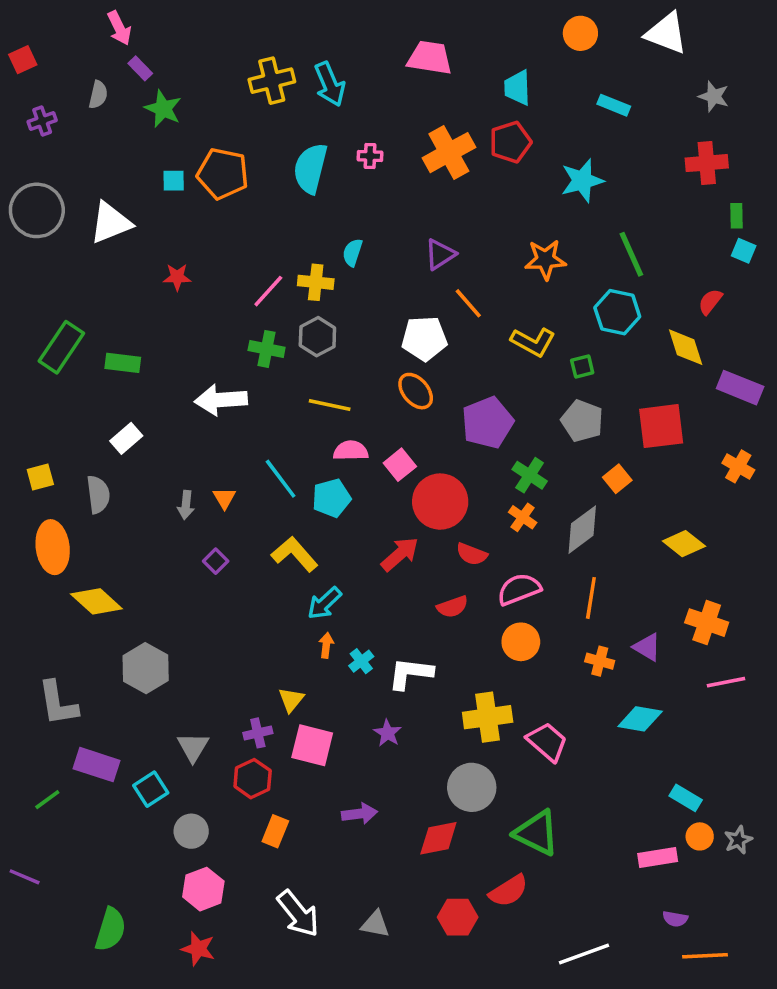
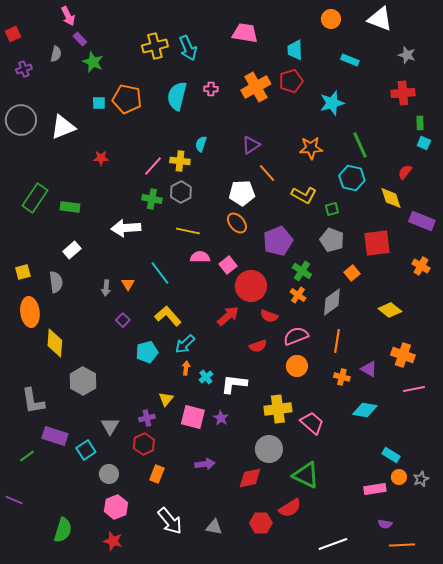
cyan pentagon: (331, 498) -> (147, 352), moved
yellow diamond: (96, 601) -> (55, 343), turned 52
pink square: (312, 745) -> (193, 417), moved

